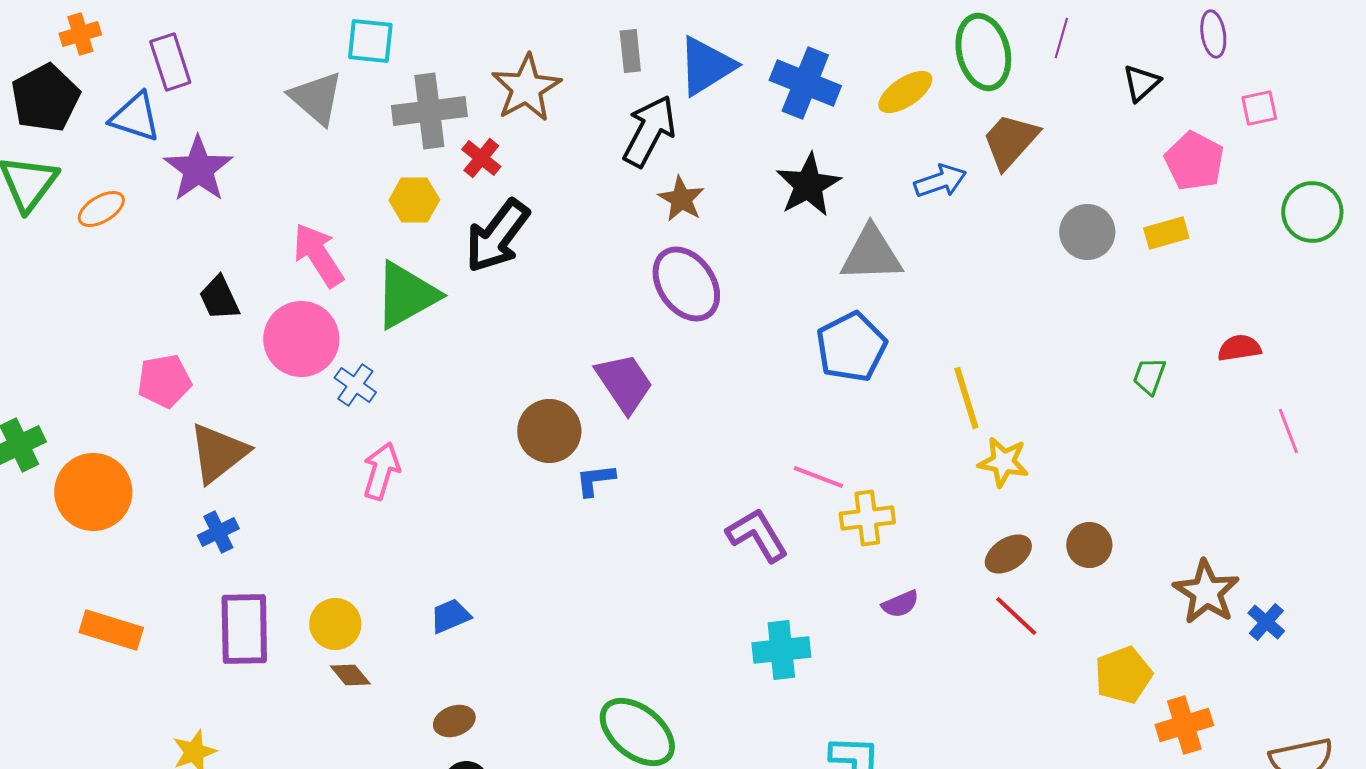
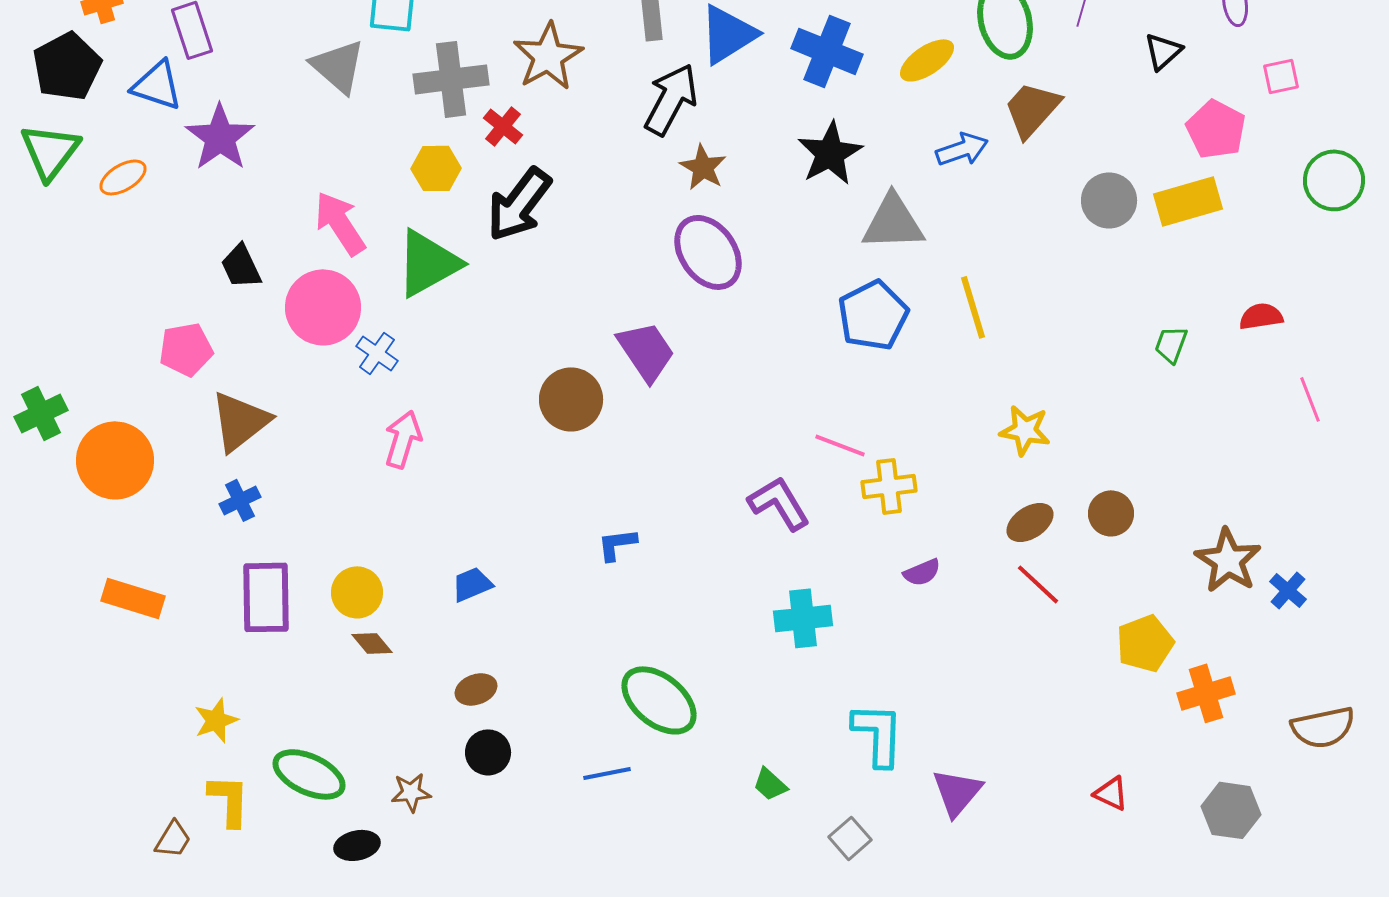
yellow rectangle: (1166, 233) -> (1188, 201), size x1.5
yellow line: (966, 398) -> (973, 307), moved
blue L-shape: (595, 480) -> (617, 544), moved

